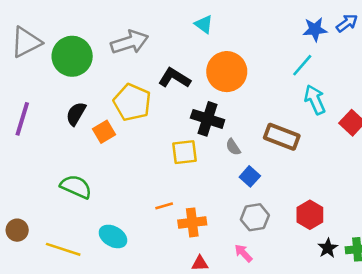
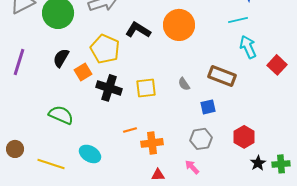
cyan line: (302, 65) -> (238, 20), turned 36
black cross: (208, 119) -> (109, 88), moved
blue square: (250, 176) -> (208, 107), moved, turned 35

